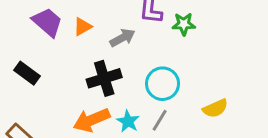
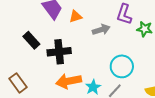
black cross: (104, 78) -> (59, 52), moved

